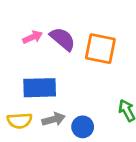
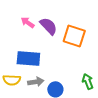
pink arrow: (33, 37) -> (28, 22), turned -128

